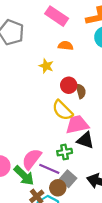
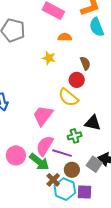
red circle: (69, 85) -> (77, 80), moved
brown semicircle: (81, 91) -> (85, 63), moved
pink trapezoid: (77, 125) -> (43, 116), moved, turned -35
gray square: (68, 179) -> (94, 164), moved

